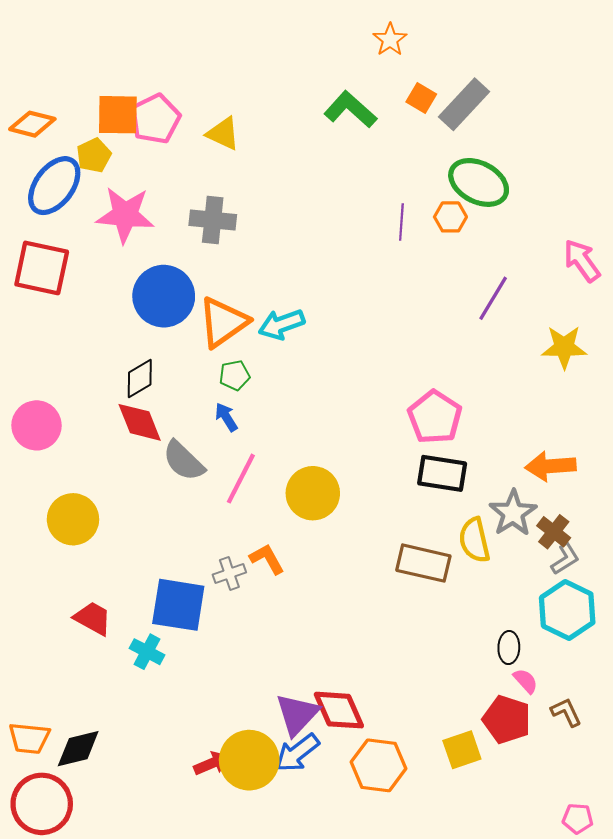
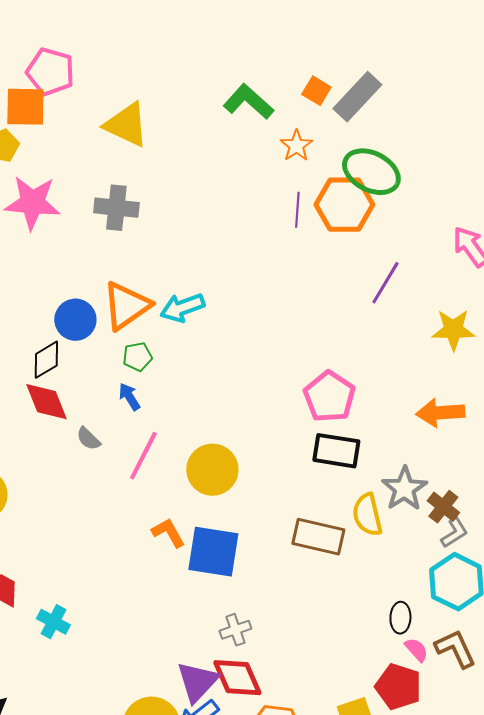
orange star: (390, 40) -> (296, 146), moved
pink pentagon: (155, 119) -> (50, 72), moved, turned -30
yellow triangle: (223, 133) -> (126, 125), size x1.4
orange hexagon: (450, 217) -> (344, 205), size x1.8
blue circle: (164, 296) -> (75, 320), moved, size x0.7
gray semicircle: (184, 461) -> (88, 439), size x0.6
orange arrow: (551, 466) -> (440, 413), moved
gray cross: (229, 573) -> (235, 630), moved
blue square: (178, 605) -> (213, 552), moved
brown L-shape: (566, 712) -> (455, 649), moved, size x1.4

